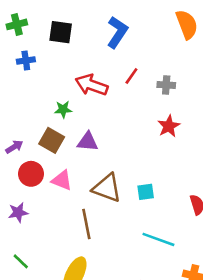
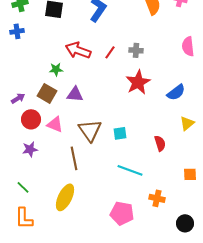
blue cross: (26, 61) -> (17, 31), moved
red line: (131, 76) -> (110, 52), moved
red star: (169, 126) -> (138, 82), size x1.4
brown triangle: (107, 188) -> (90, 130), turned 35
purple star: (18, 212) -> (30, 149), moved

